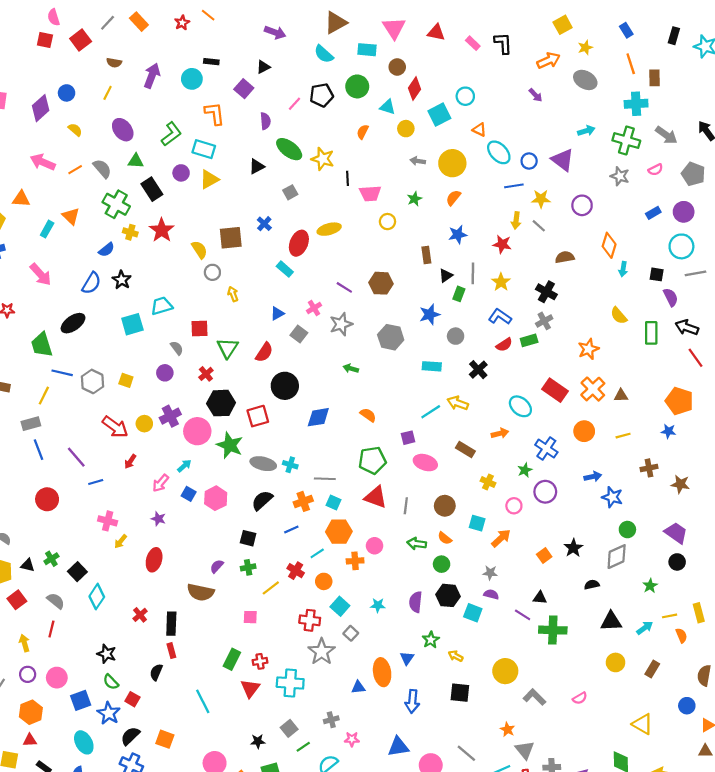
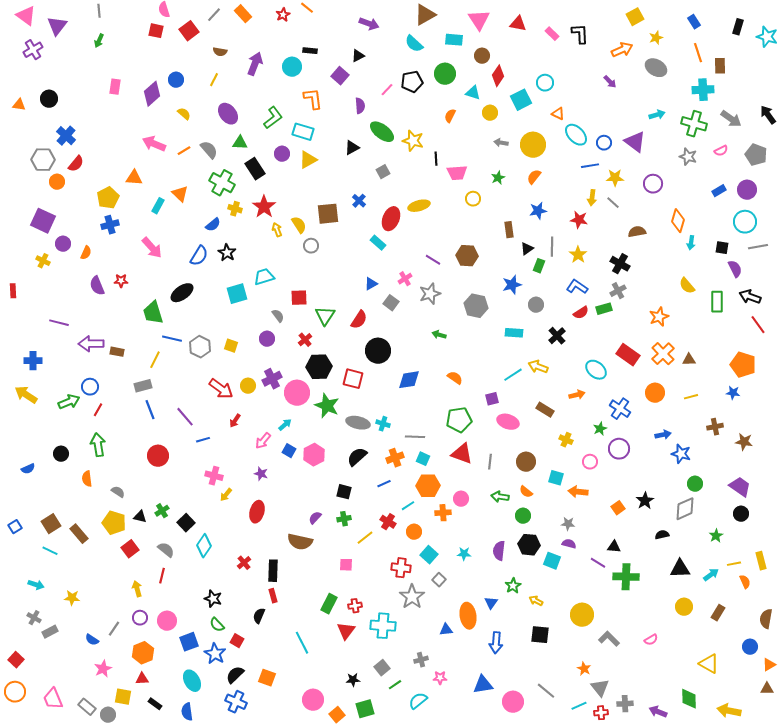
yellow arrow: (233, 294) -> (277, 230), moved
red square: (258, 416) -> (353, 379), turned 30
orange arrow: (501, 538) -> (578, 492), turned -132

